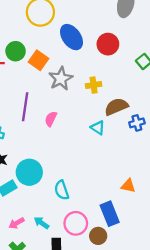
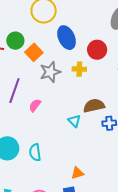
yellow cross: (94, 85) -> (79, 69), moved
orange triangle: (128, 186) -> (77, 173), moved, turned -40
cyan semicircle: (62, 190) -> (35, 152), moved

